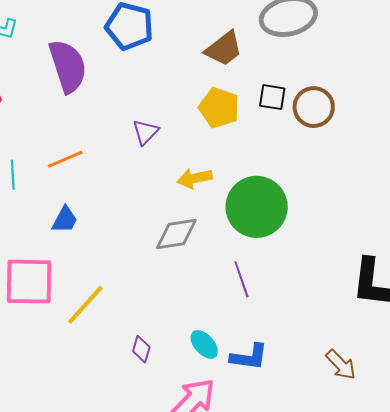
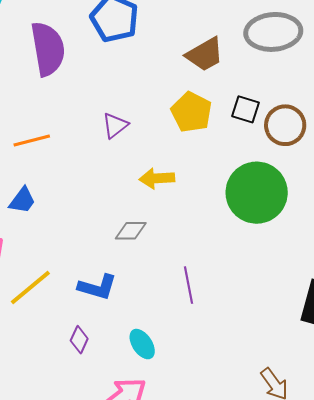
green circle: (257, 207) -> (257, 193), moved
gray diamond: (176, 234) -> (131, 231), size x0.7
blue L-shape: (249, 357) -> (97, 287), moved

